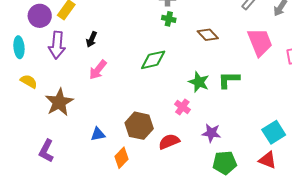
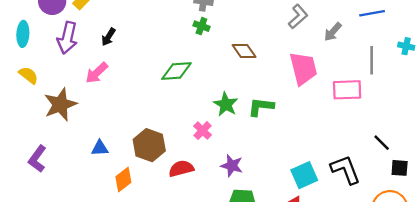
pink arrow: (98, 70) -> (97, 73), moved

